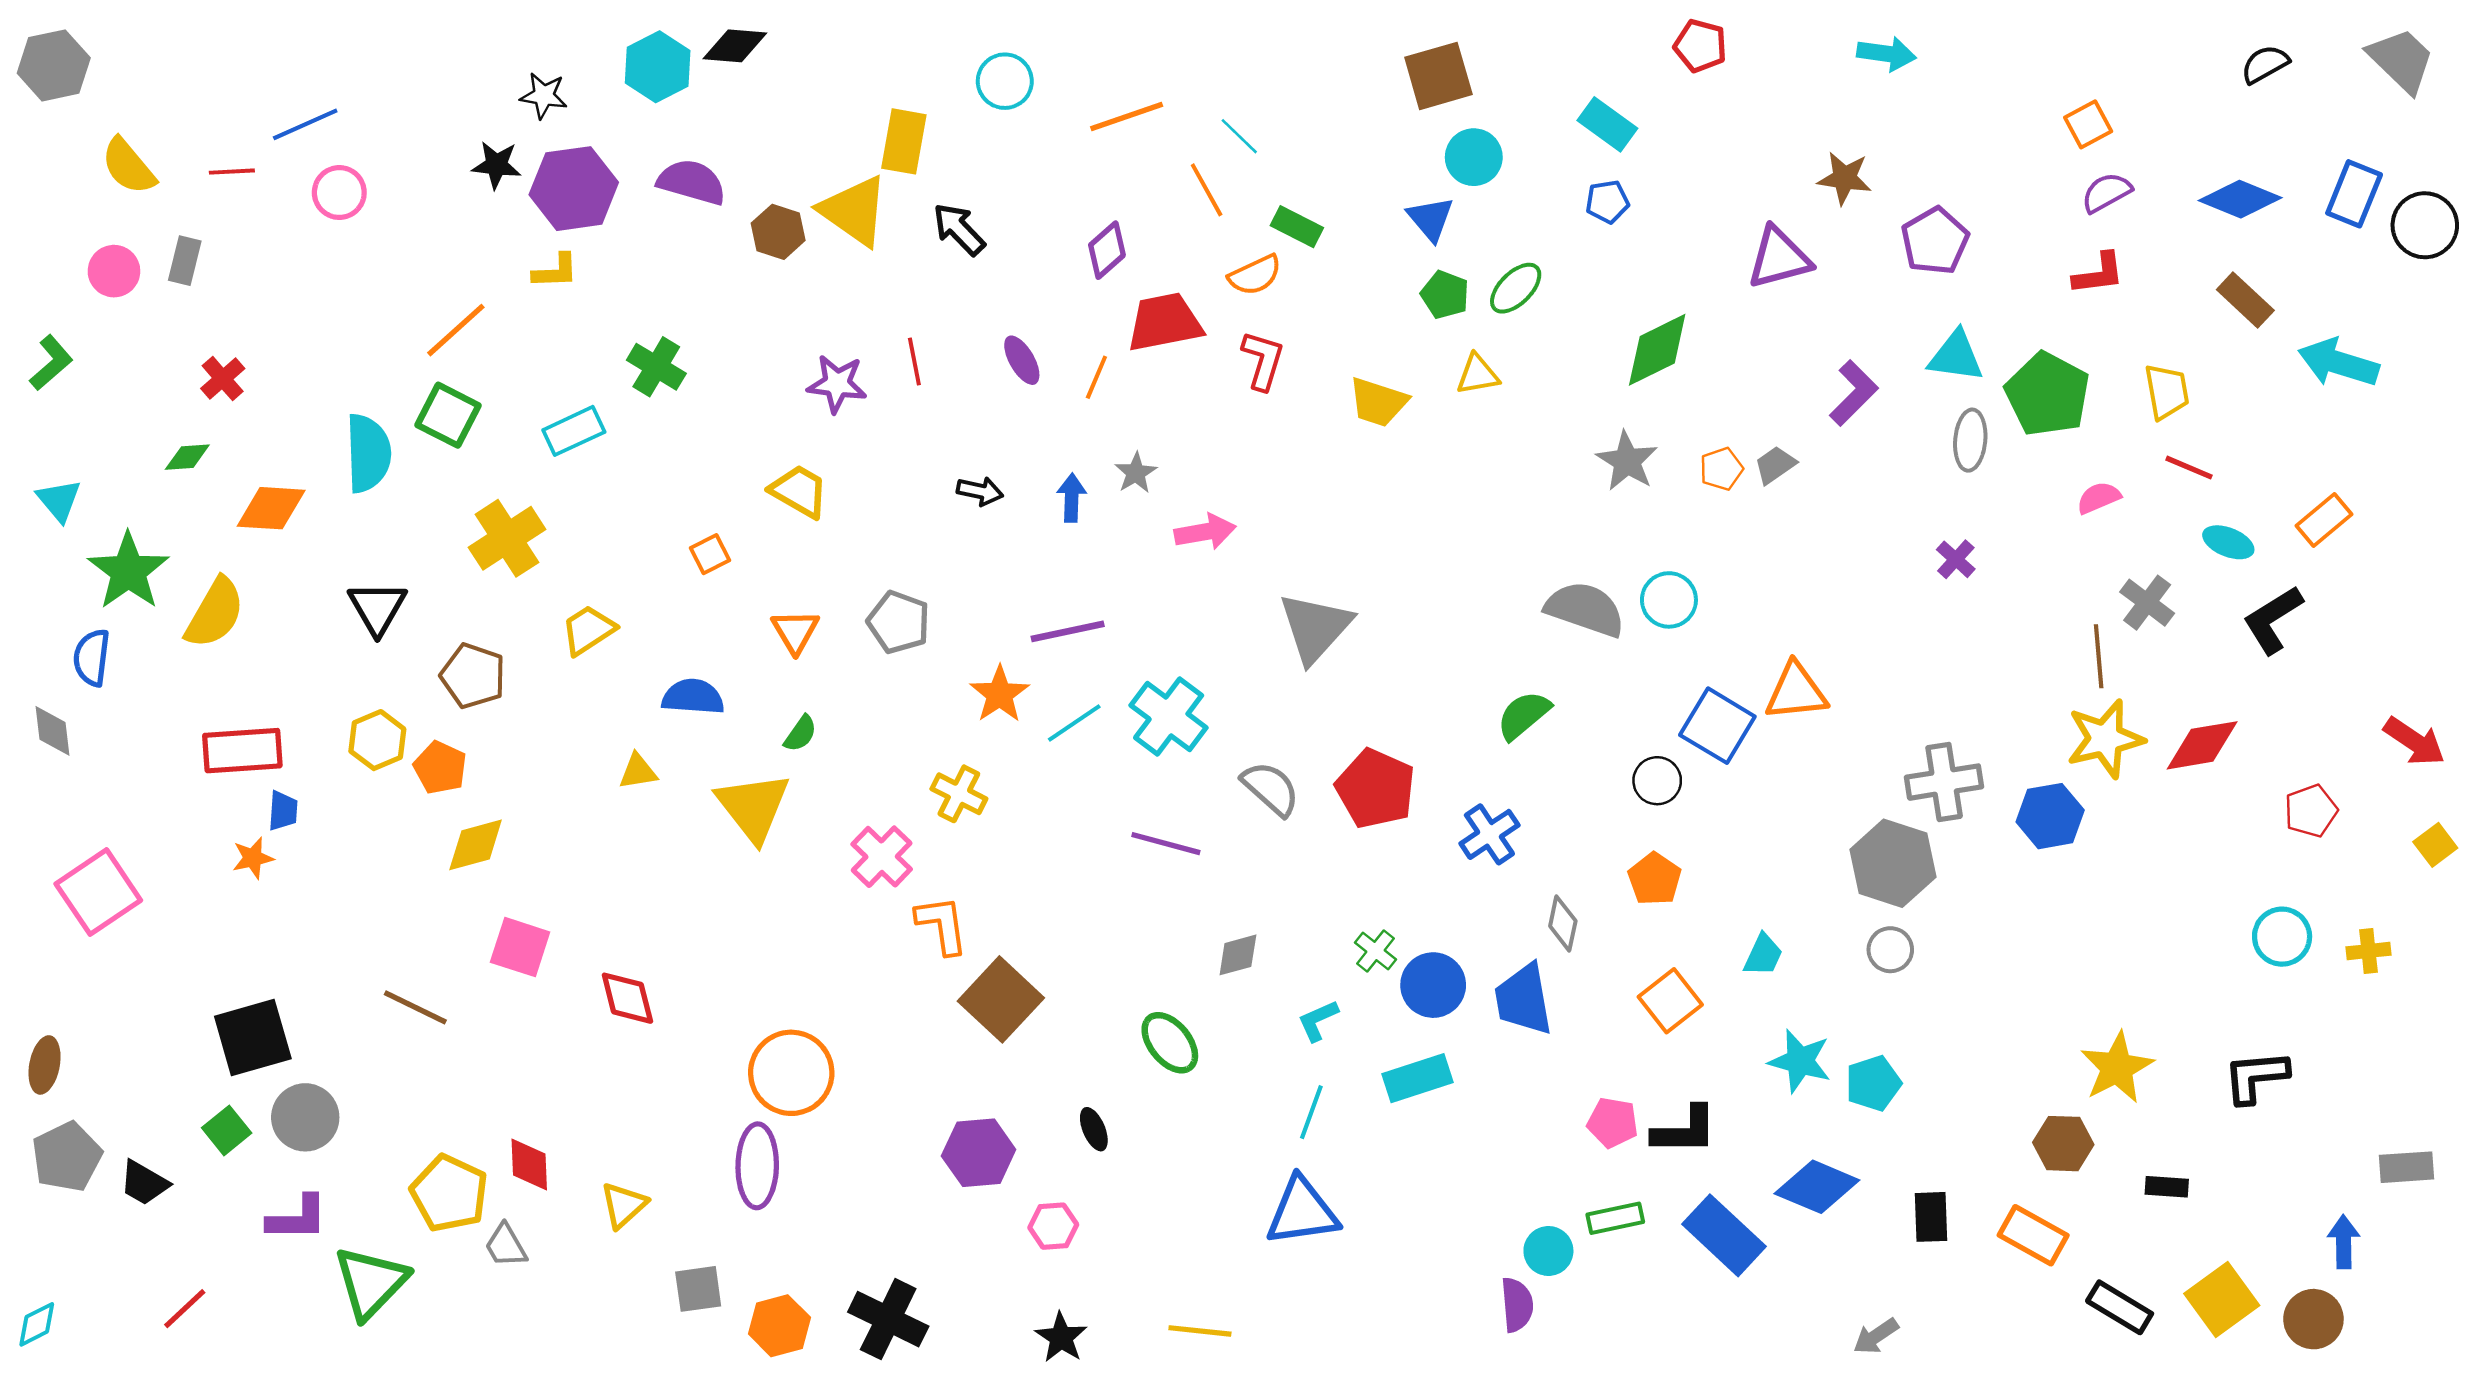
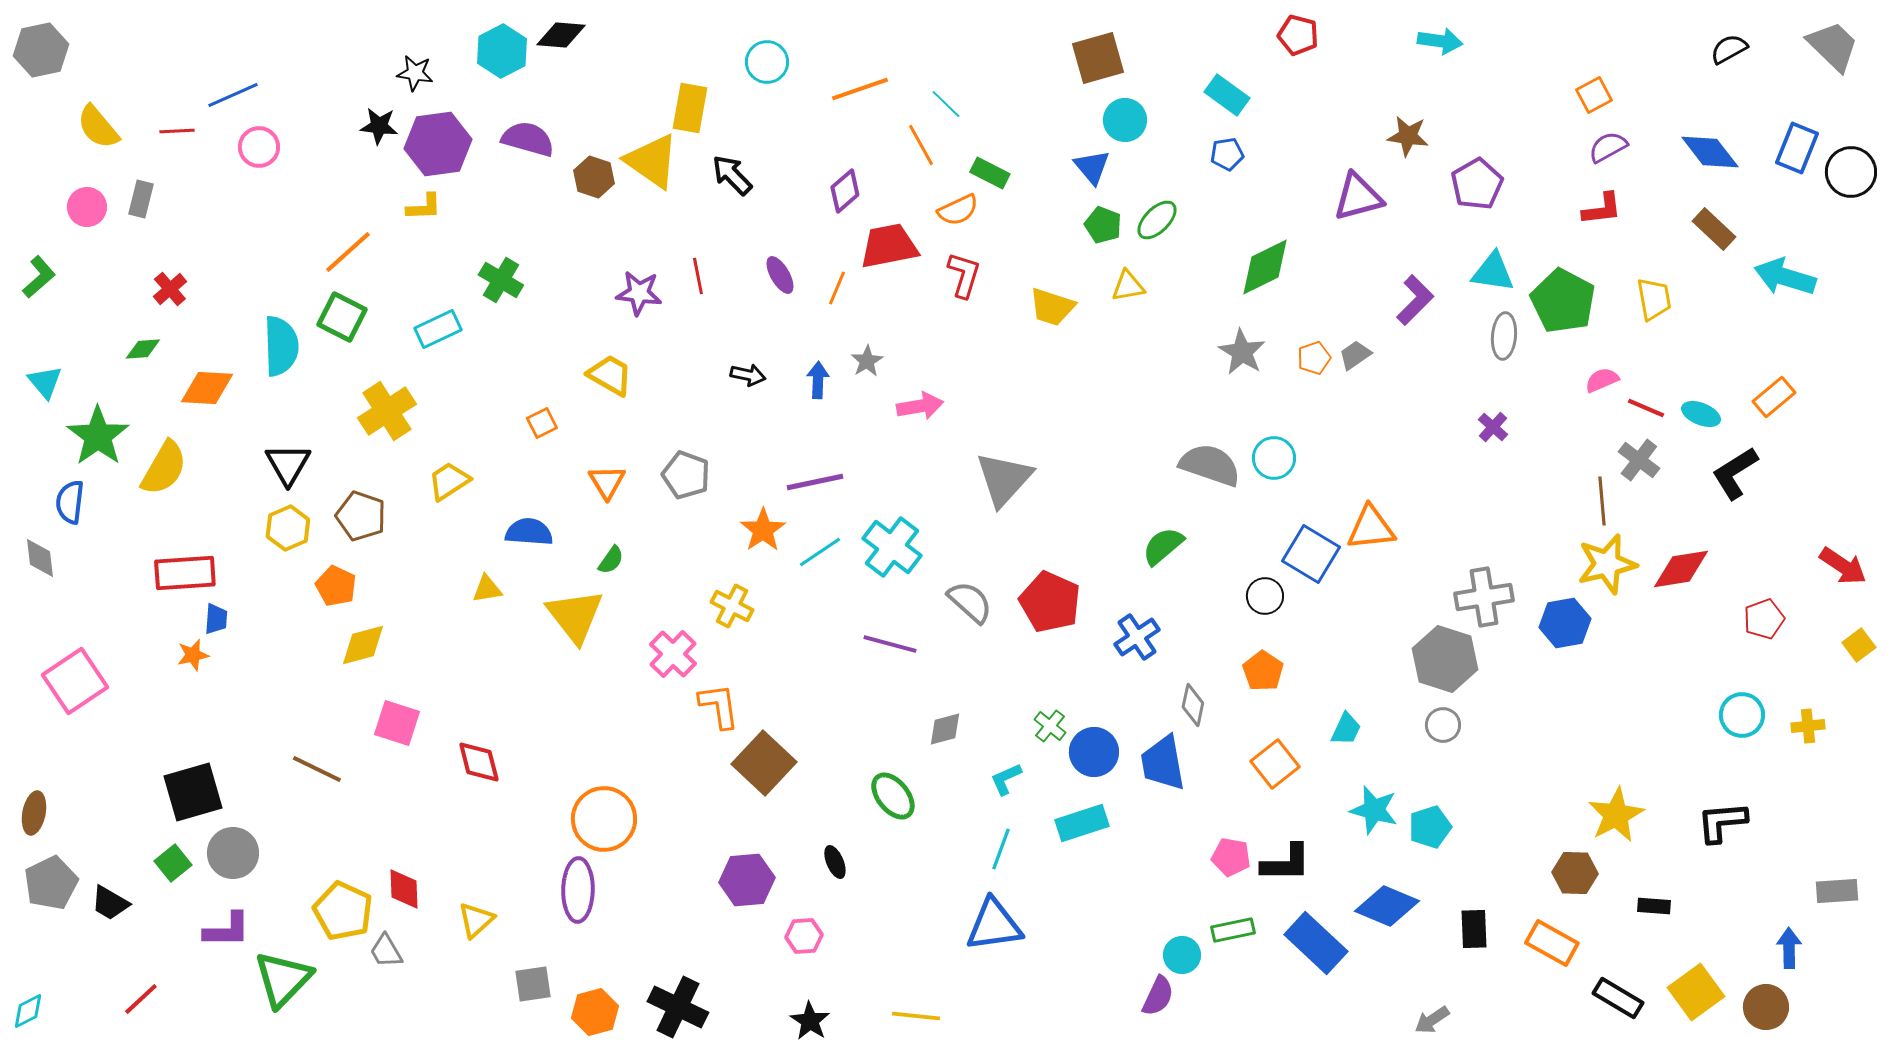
blue diamond: (2240, 199) -> (1710, 152), turned 30
red line: (2189, 468) -> (1646, 408), moved
yellow hexagon: (377, 740) -> (288, 528), moved
purple semicircle: (1517, 1305) -> (1158, 996), turned 30

